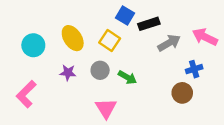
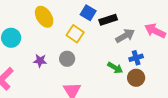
yellow ellipse: (73, 38) -> (44, 17), moved
blue cross: (194, 69) -> (136, 58), moved
green arrow: (127, 77) -> (115, 68), moved

